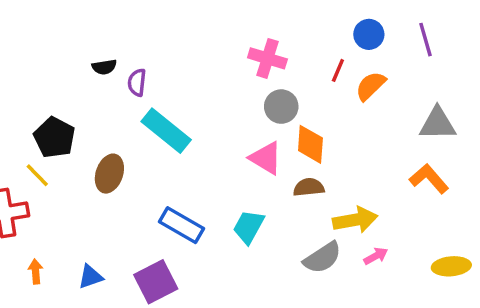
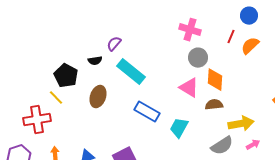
black semicircle: (104, 67) -> (95, 61), moved
purple semicircle: (137, 82) -> (114, 44), turned 35
blue rectangle: (182, 225) -> (147, 112), moved

